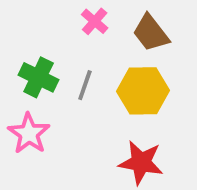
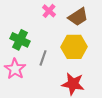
brown trapezoid: (151, 33) -> (78, 17), turned -85
gray line: (85, 85) -> (43, 58), moved

